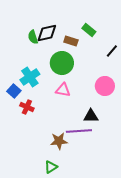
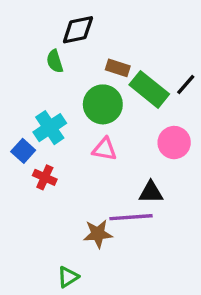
green rectangle: (89, 30) -> (149, 89), moved, size x1.6
black diamond: (47, 33) -> (78, 30), moved
green triangle: (51, 167) -> (68, 277), moved

